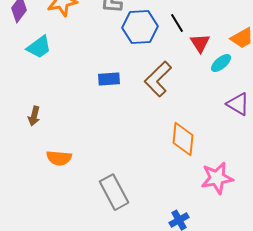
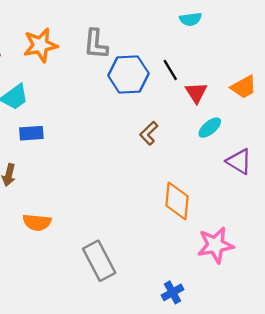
cyan ellipse: (221, 63) -> (210, 128), moved
blue rectangle: (109, 79) -> (31, 133), moved
brown L-shape: (158, 79) -> (149, 133), size x0.6

